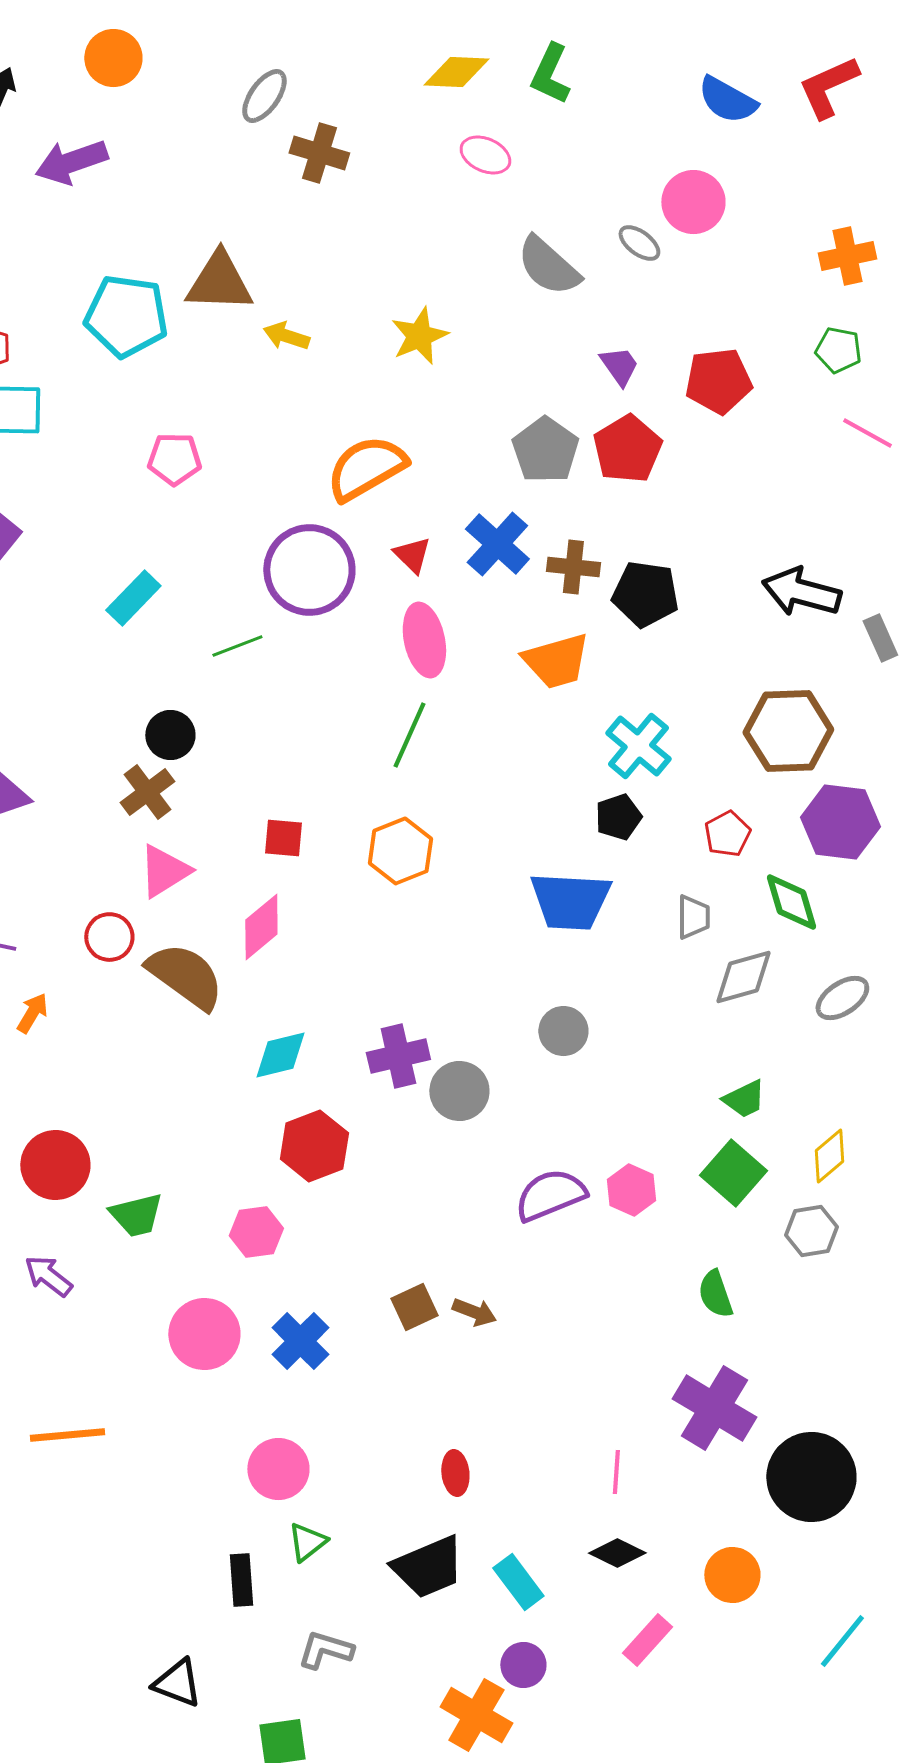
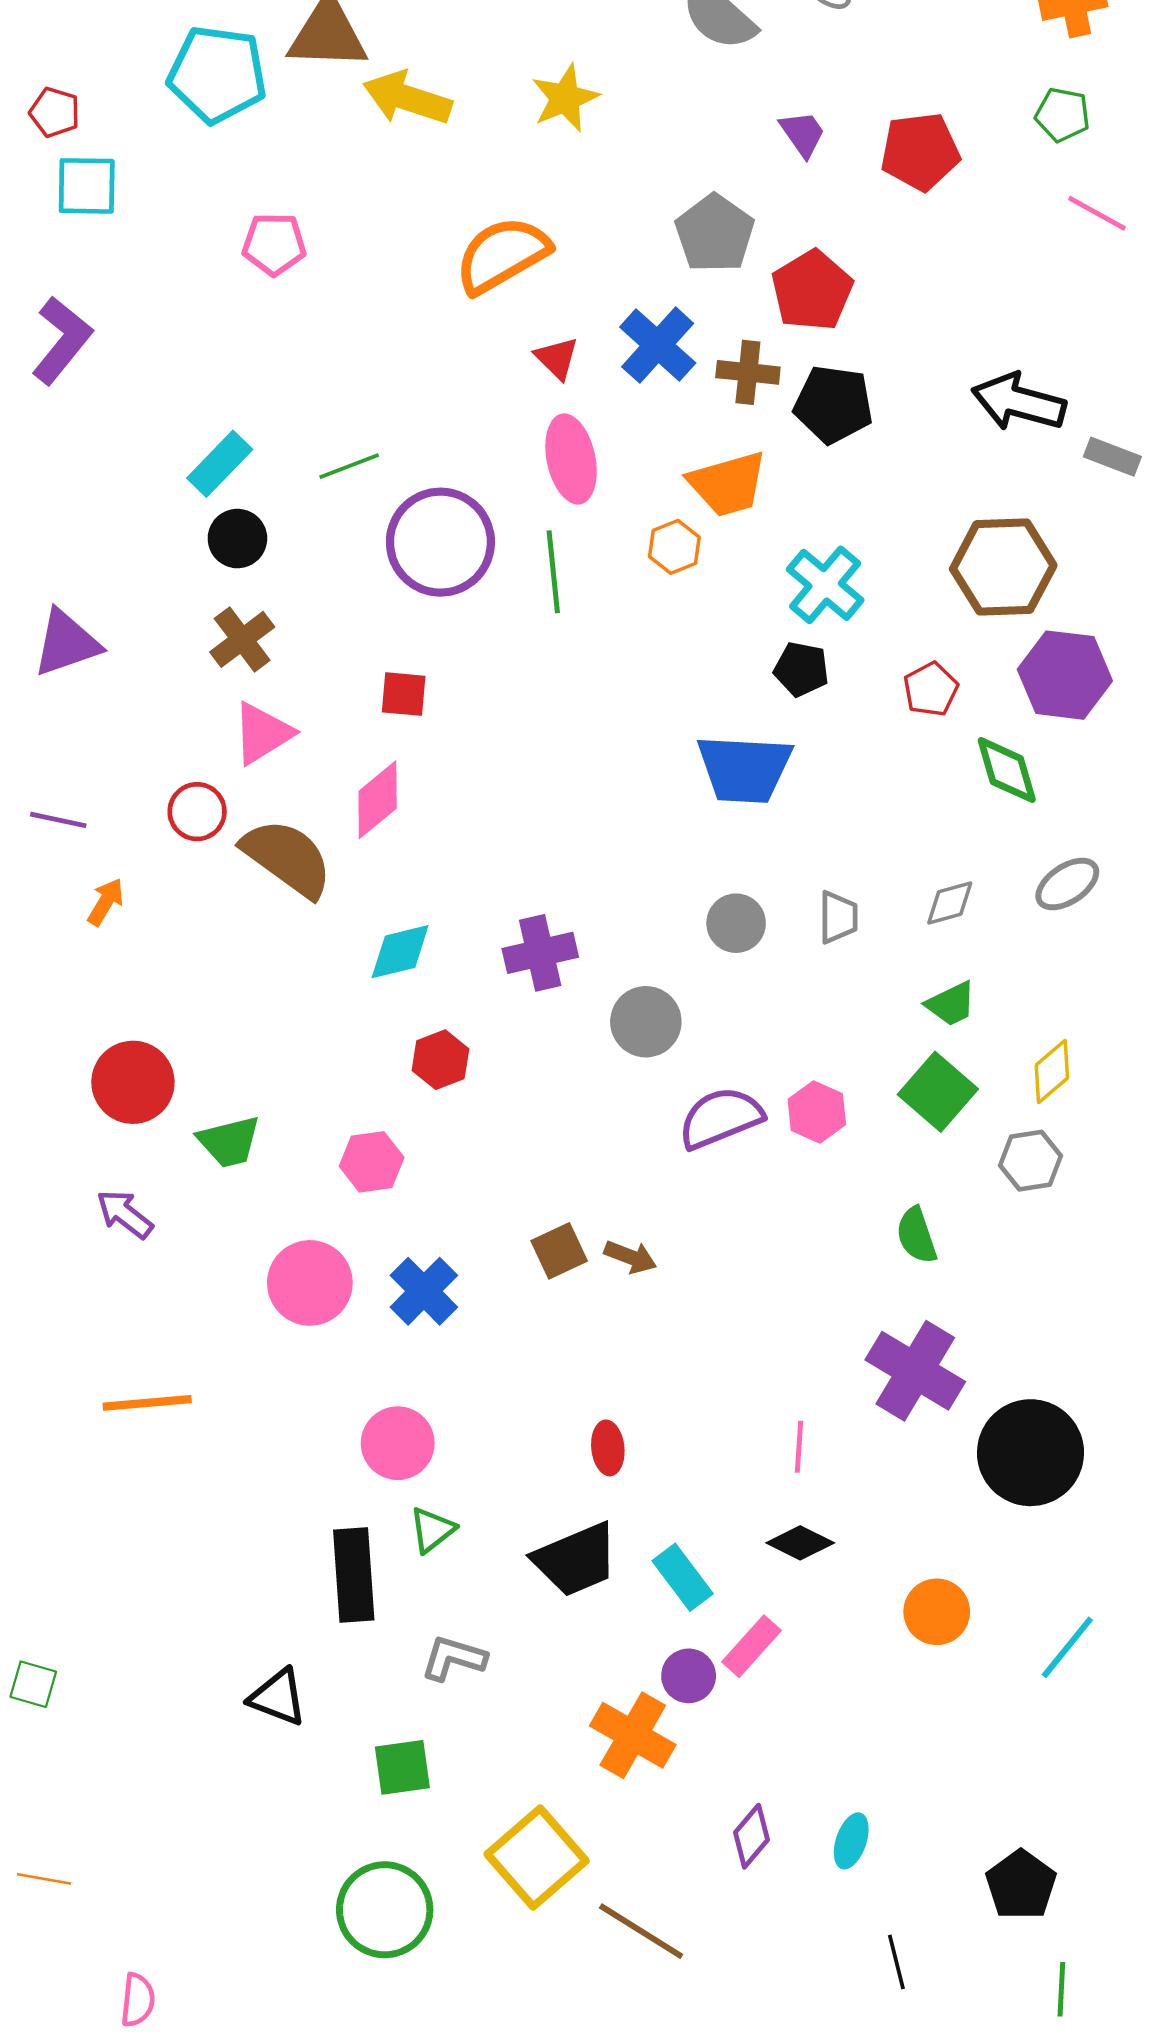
yellow arrow: (286, 336) -> (407, 98), size x1.6
red pentagon: (627, 449) -> (812, 290), moved
purple circle: (309, 570) -> (440, 542), moved
cyan rectangle: (133, 598) -> (220, 464), moved
gray rectangle: (880, 638) -> (1112, 457), turned -45
black circle: (170, 735) -> (237, 539), moved
green line: (409, 735) -> (553, 572), turned -30
black pentagon: (618, 817) -> (801, 669), turned 30
orange hexagon: (400, 851) -> (674, 547), moved, size x0.7
gray trapezoid: (693, 917) -> (838, 917), moved
gray diamond: (743, 977) -> (950, 903), moved, size x0.7
gray circle: (459, 1091) -> (646, 1022), moved
red hexagon: (314, 1146) -> (440, 1060), size x0.7
orange circle: (732, 1575) -> (937, 1612), moved
black rectangle: (241, 1580) -> (354, 1575), size x1.5
pink rectangle: (647, 1640) -> (752, 1646), moved

